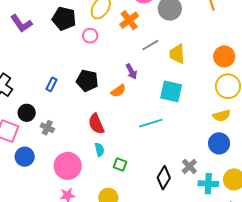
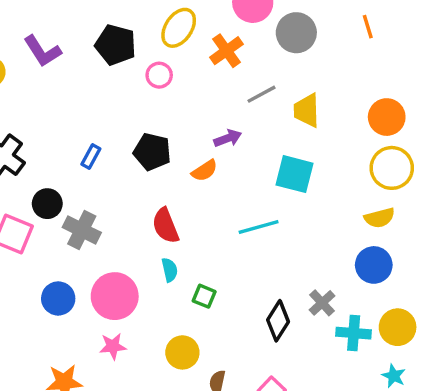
purple arrow: (131, 71) -> (228, 138), turned -84
gray cross: (47, 128) -> (82, 230), size x1.5
blue circle: (25, 157) -> (58, 298), moved

